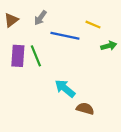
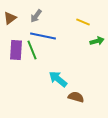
blue line: (65, 36) -> (43, 36), moved

